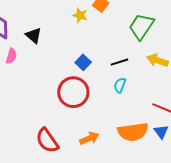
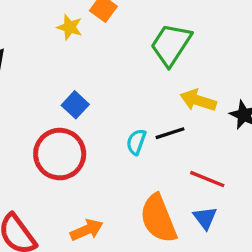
black line: (119, 62) -> (170, 133), moved
orange semicircle: (133, 132) -> (158, 219), turned 76

